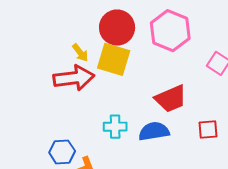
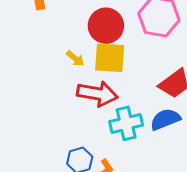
red arrow: (74, 78) -> (97, 94), moved, turned 30
cyan cross: (115, 127) -> (126, 123), size x1.4

